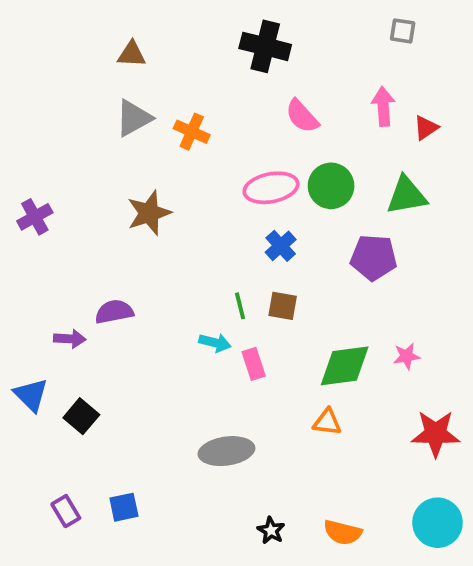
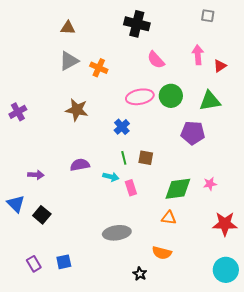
brown star: (149, 213) -> (77, 110), turned 30
blue cross: (281, 246) -> (122, 127), moved
purple semicircle: (114, 312) -> (80, 165), moved
orange semicircle: (343, 532) -> (162, 253), moved

